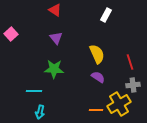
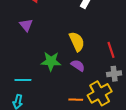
purple triangle: (56, 38) -> (26, 25), moved
green star: (54, 69) -> (51, 61), moved
cyan line: (34, 91) -> (23, 80), moved

